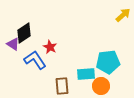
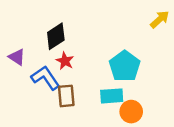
black diamond: (24, 33) -> (56, 36), moved
cyan pentagon: (108, 62) -> (125, 66), moved, turned -30
brown rectangle: (62, 86) -> (66, 96), moved

